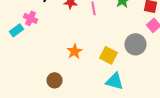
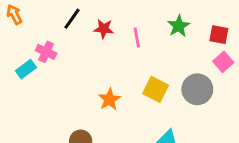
yellow square: (108, 55) -> (156, 89), moved

